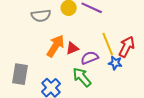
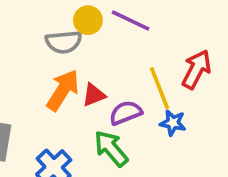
gray semicircle: (41, 16) -> (64, 42), moved
red arrow: (127, 47) -> (196, 69), moved

